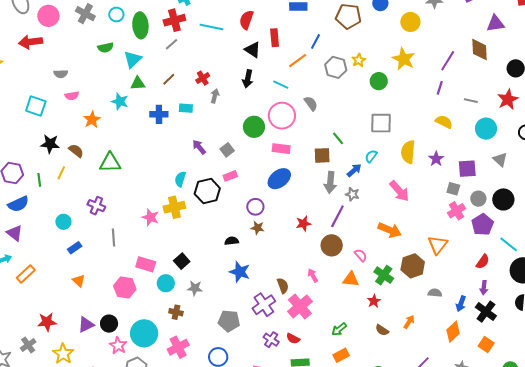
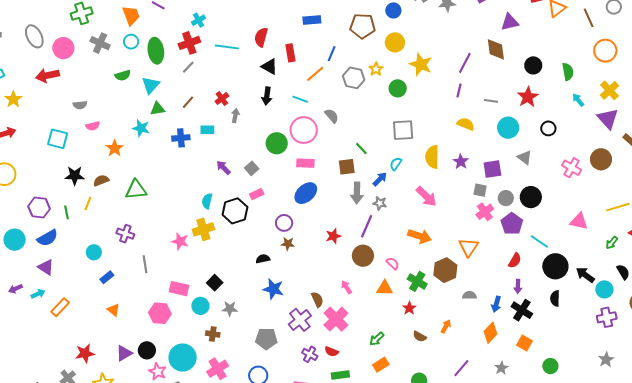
yellow circle: (410, 22) -> (395, 42), moved
brown semicircle: (76, 151) -> (101, 180), turned -56

